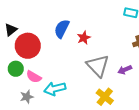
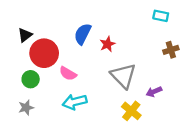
purple arrow: (125, 70) -> (154, 92), moved
pink semicircle: (34, 77) -> (68, 74), moved
gray star: (27, 97) -> (26, 108), moved

